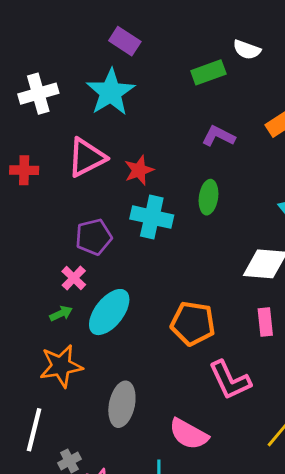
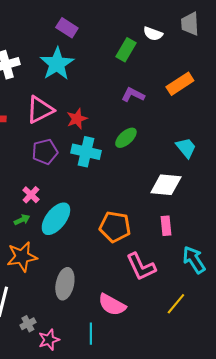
green rectangle: (208, 72) -> (126, 50), turned -40
green ellipse: (208, 197) -> (126, 138), turned 40
purple pentagon: (94, 237) -> (45, 152), moved

